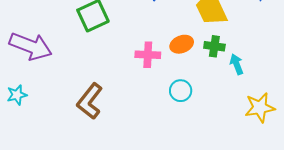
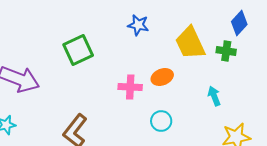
green cross: (214, 46) -> (226, 51), moved

